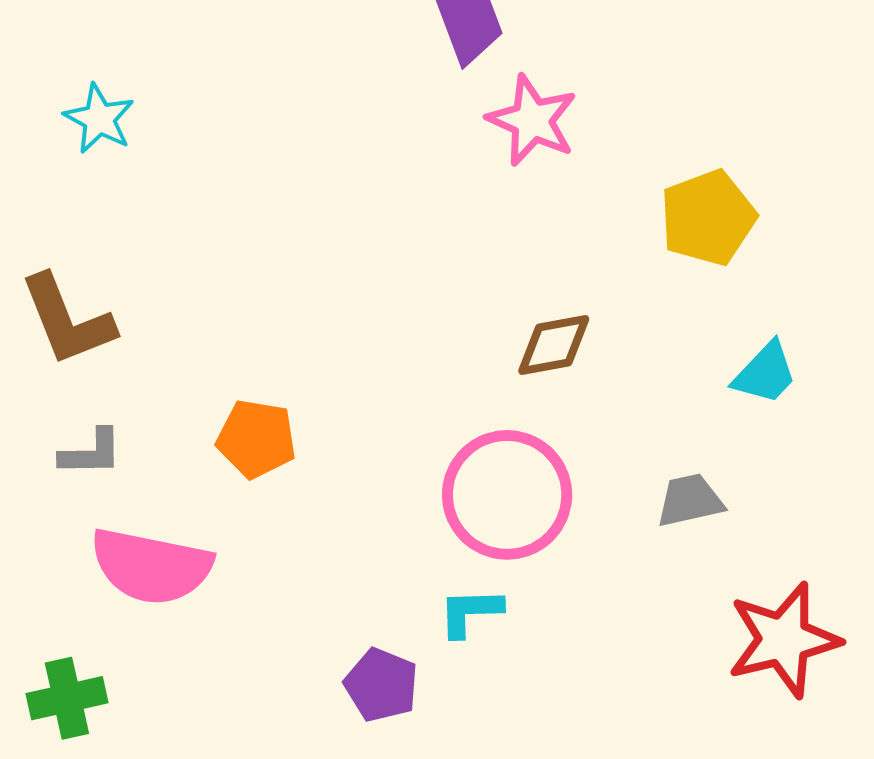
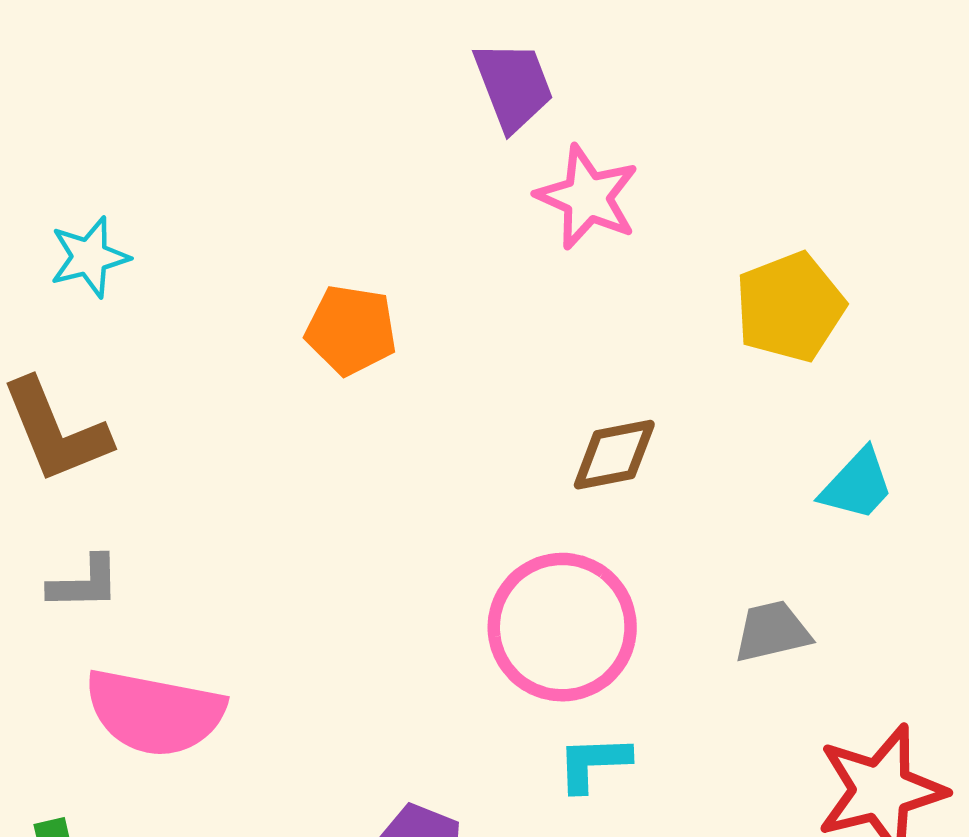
cyan star: (99, 119) -> (89, 257), moved, turned 30
orange pentagon: (256, 439) -> (351, 330), moved
cyan L-shape: (470, 612) -> (593, 763), moved

